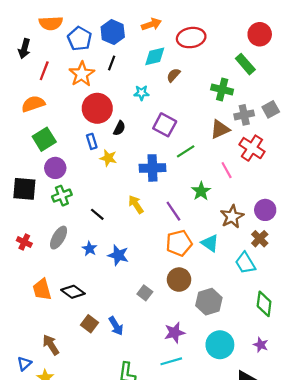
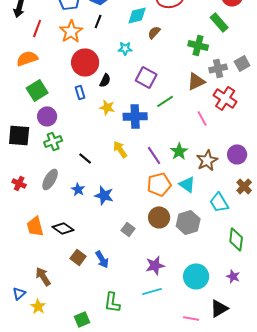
yellow star: (108, 158) -> (107, 107), moved
green star: (201, 191) -> (179, 151), moved
brown cross: (260, 239) -> (244, 186), moved
gray hexagon: (209, 302) -> (188, 222), moved

